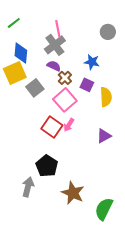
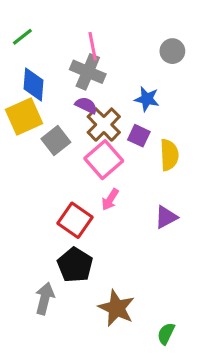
gray cross: (55, 45) -> (88, 72), turned -30
brown cross: (65, 78) -> (104, 125), size x1.5
red square: (52, 127) -> (75, 220), moved
green semicircle: (104, 209) -> (166, 334), size x0.6

